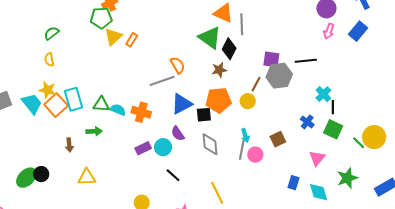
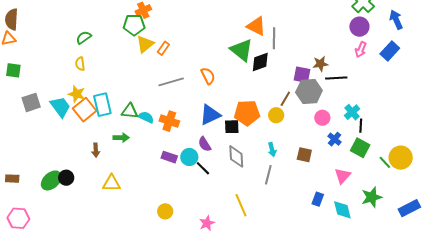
black diamond: (229, 49) -> (260, 62), turned 40
brown star: (219, 70) -> (320, 64), moved
gray line: (162, 81) -> (171, 82), moved
brown square: (278, 139) -> (304, 155), turned 35
purple rectangle: (143, 148) -> (169, 157), turned 42
gray line: (242, 150) -> (268, 175), moved
pink circle: (255, 155) -> (322, 118), moved
black line: (173, 175) -> (203, 168), moved

